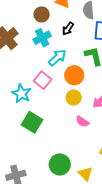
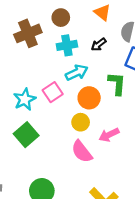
brown circle: (42, 14) -> (61, 18), moved
pink semicircle: (82, 121) -> (82, 152), size x1.5

